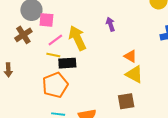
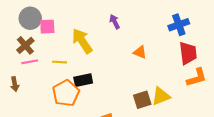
pink line: (55, 40) -> (30, 62), moved, turned 35
black rectangle: (67, 63) -> (83, 80), moved
yellow triangle: (134, 74) -> (161, 96), moved, turned -42

